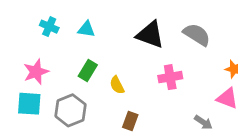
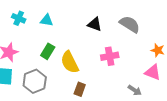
black triangle: (150, 35) -> (95, 24), size x0.7
yellow semicircle: (117, 85) -> (70, 62), size x1.6

